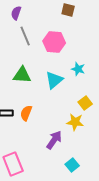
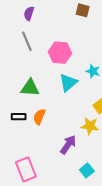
gray line: (25, 36) -> (27, 41), moved
pink hexagon: (54, 42) -> (60, 53), moved
green triangle: (22, 75) -> (30, 88), moved

